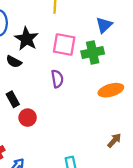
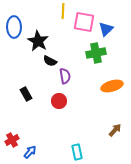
pink square: (64, 44) -> (84, 22), moved
black semicircle: (14, 62) -> (50, 61), moved
red circle: (28, 118) -> (59, 101), moved

